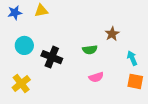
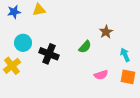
green semicircle: (90, 50) -> (85, 47), turned -40
pink semicircle: (96, 77) -> (101, 75), moved
yellow cross: (21, 84) -> (12, 66), moved

